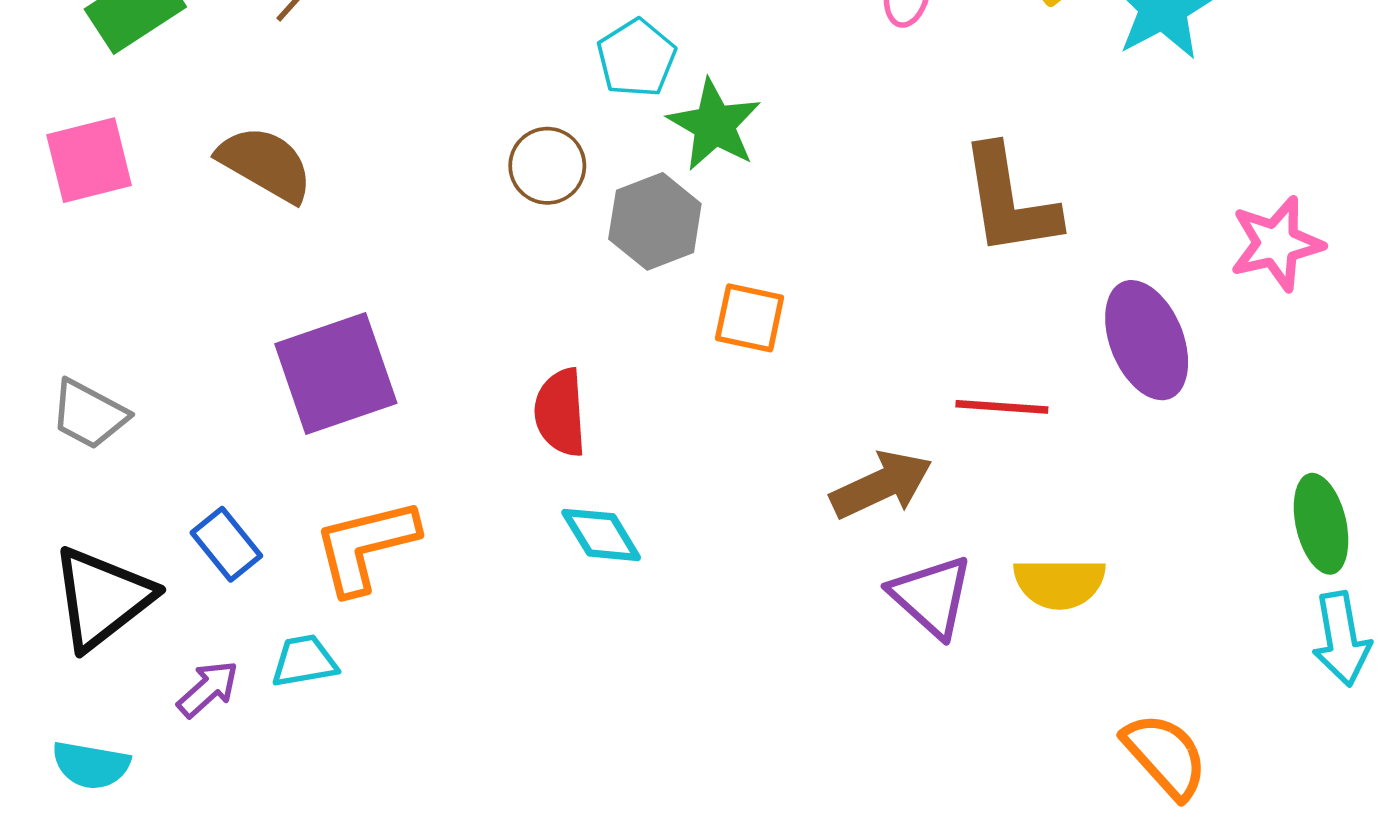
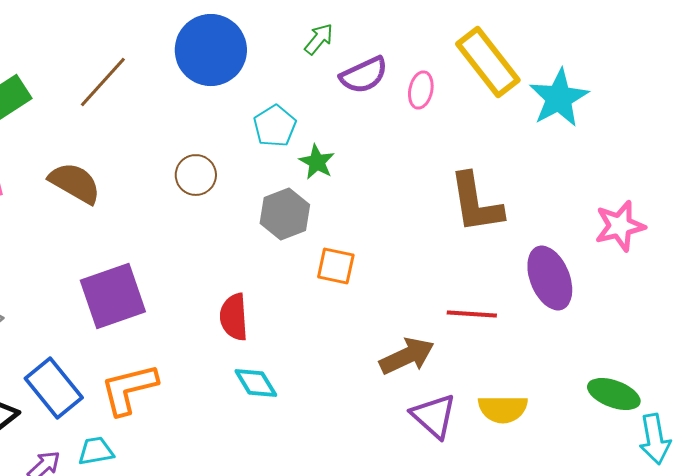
green star: (714, 125) -> (317, 162), size x0.7
brown circle: (547, 166) -> (196, 175), moved
green ellipse: (1321, 524) -> (614, 394), moved, turned -57
blue rectangle: (226, 544) -> (54, 388), size x1.5

